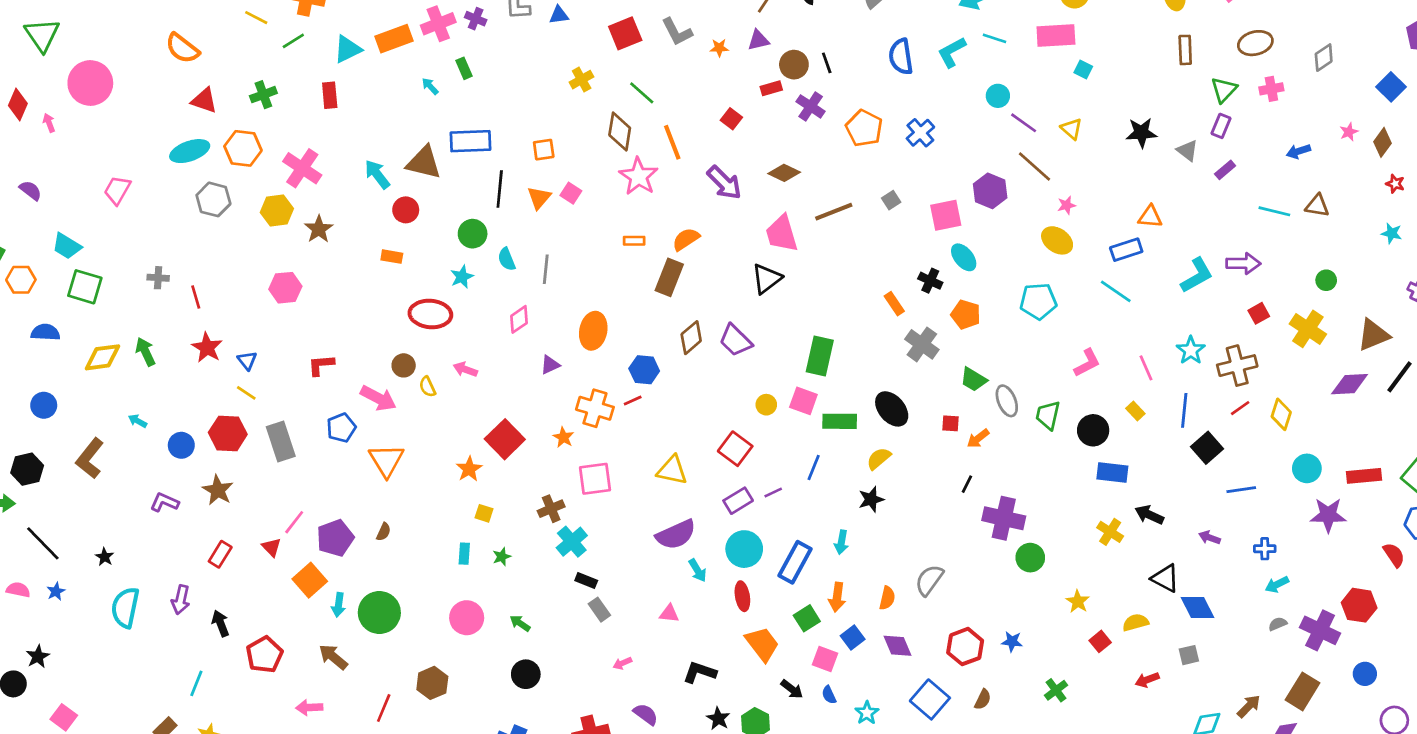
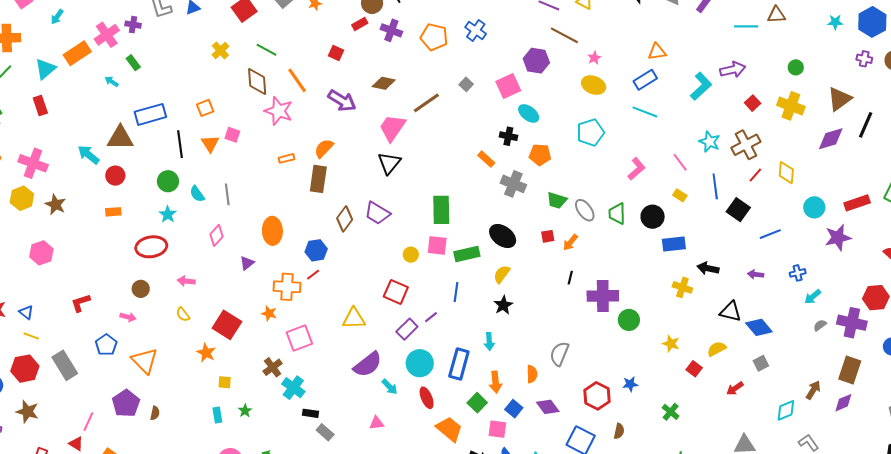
pink trapezoid: (782, 234) -> (392, 128), turned 64
yellow semicircle: (427, 387) -> (183, 314), moved
pink arrow: (378, 398) -> (128, 317), size x0.6
purple pentagon: (335, 538) -> (126, 403), moved

